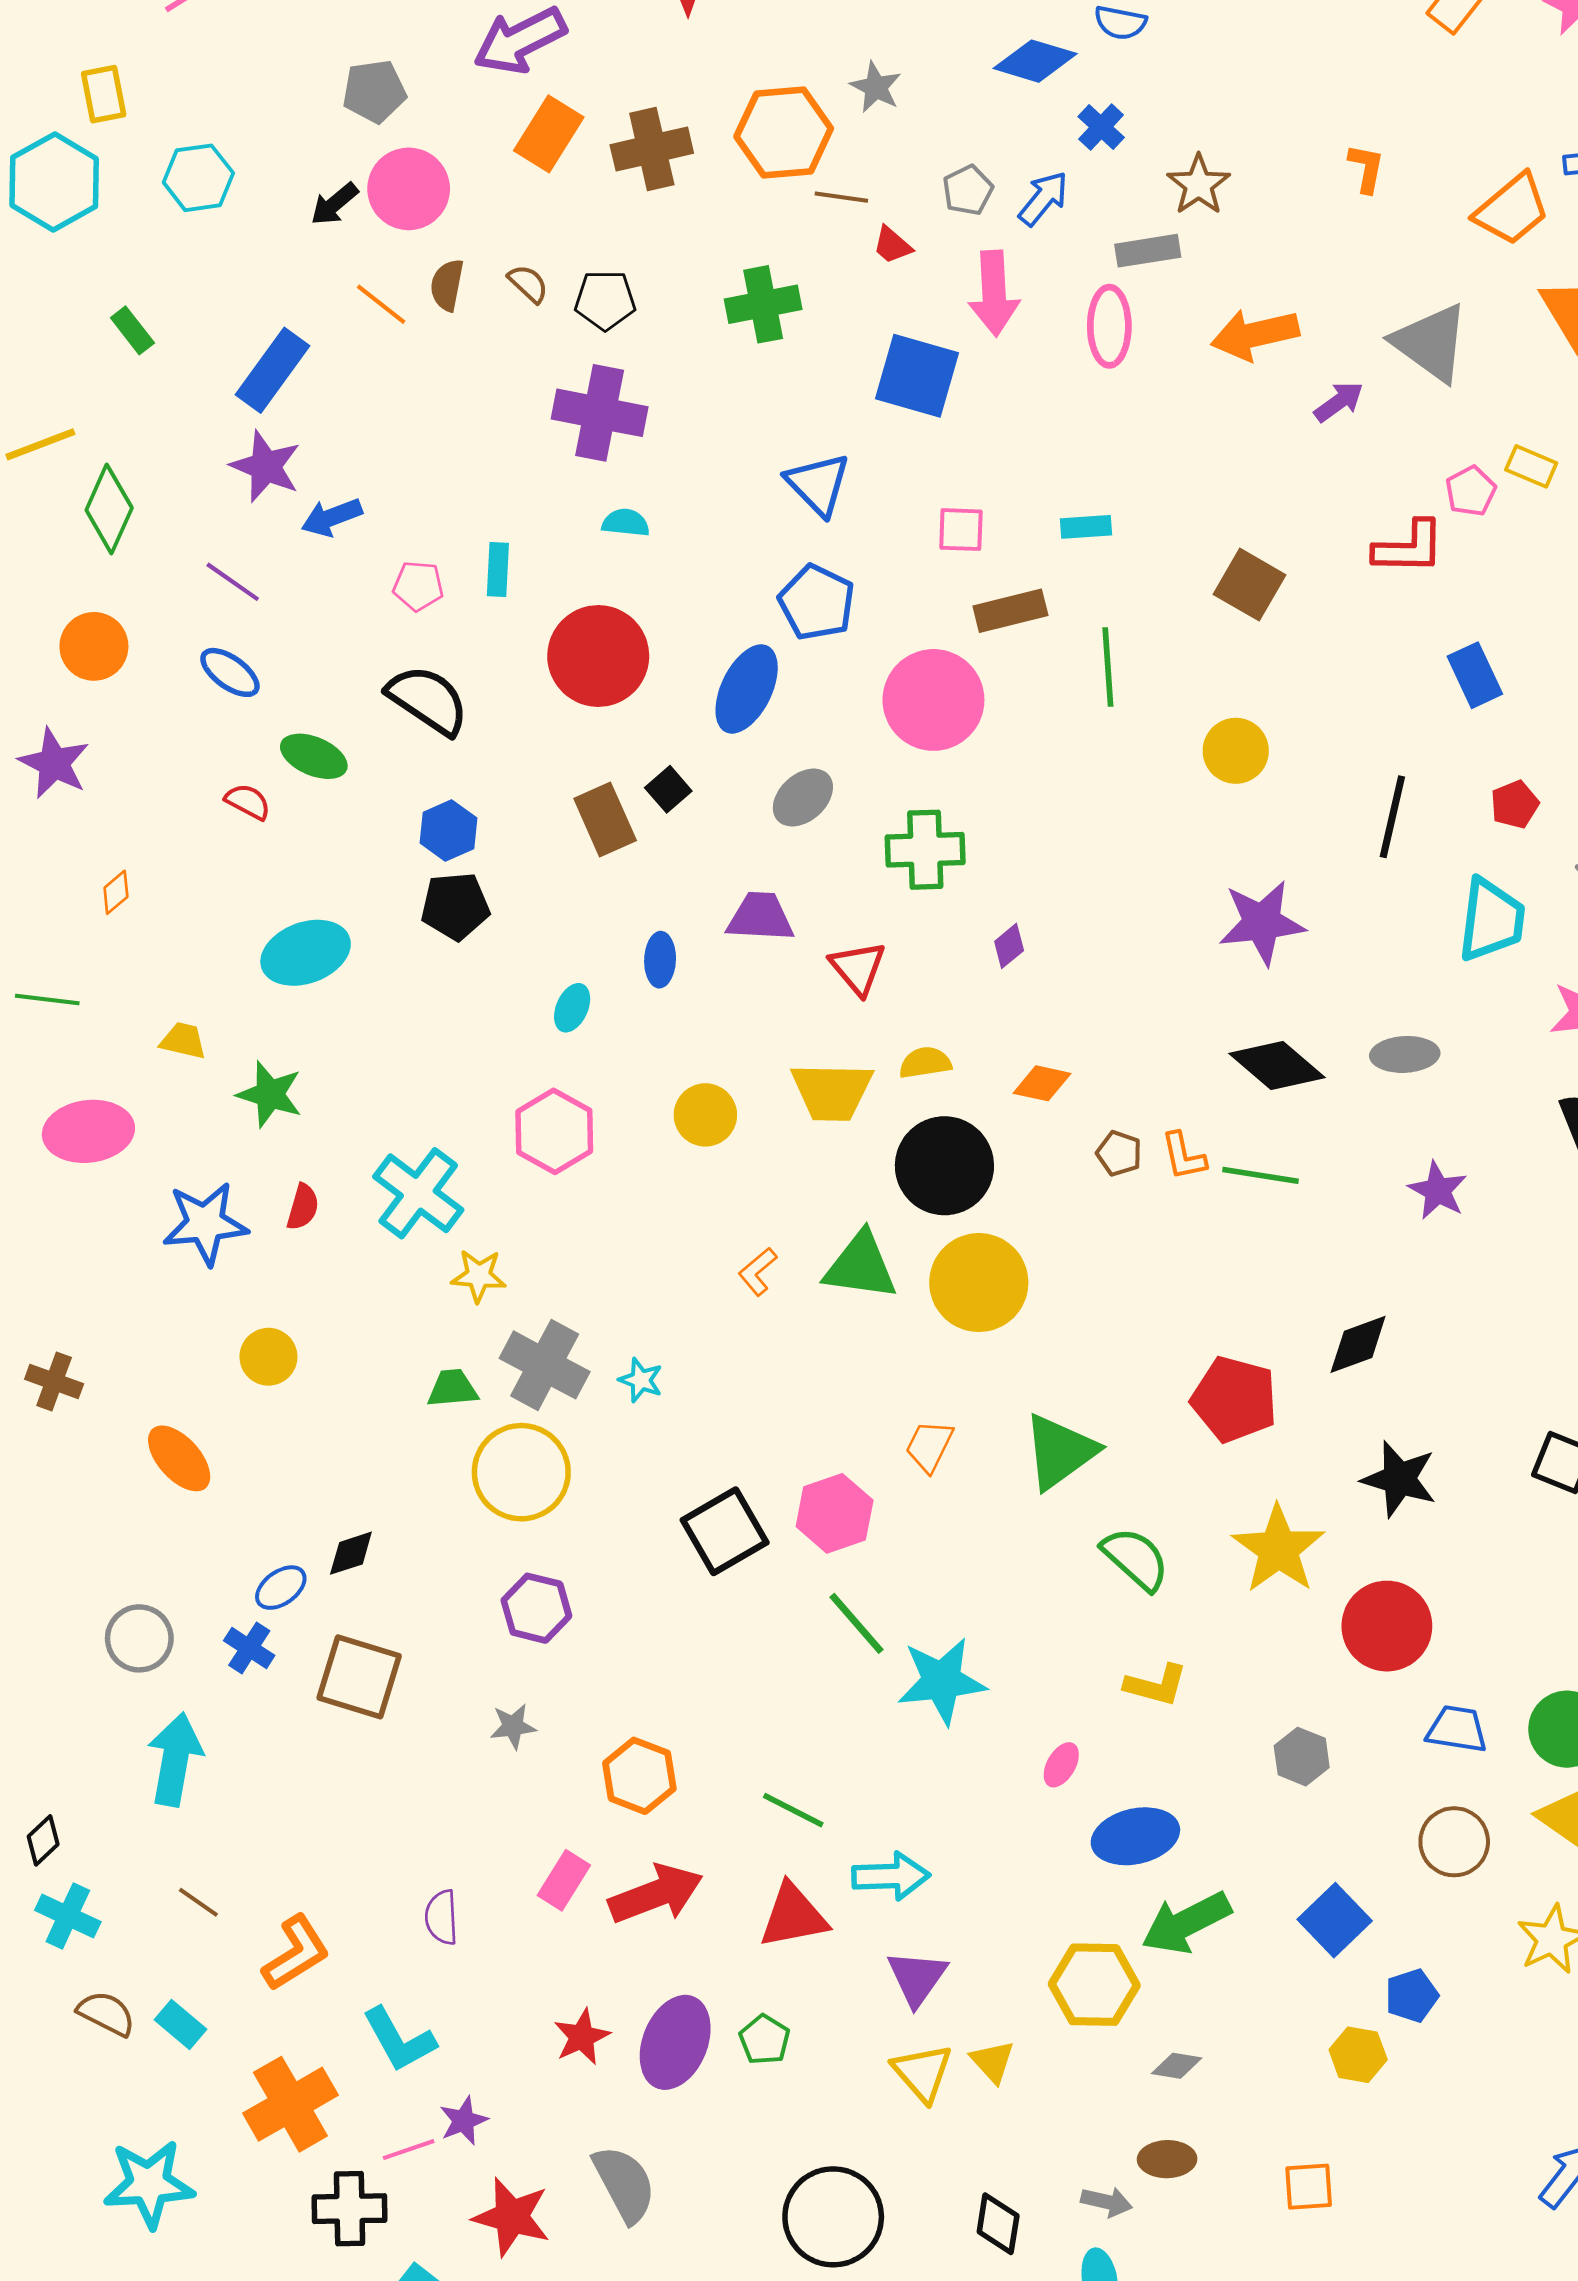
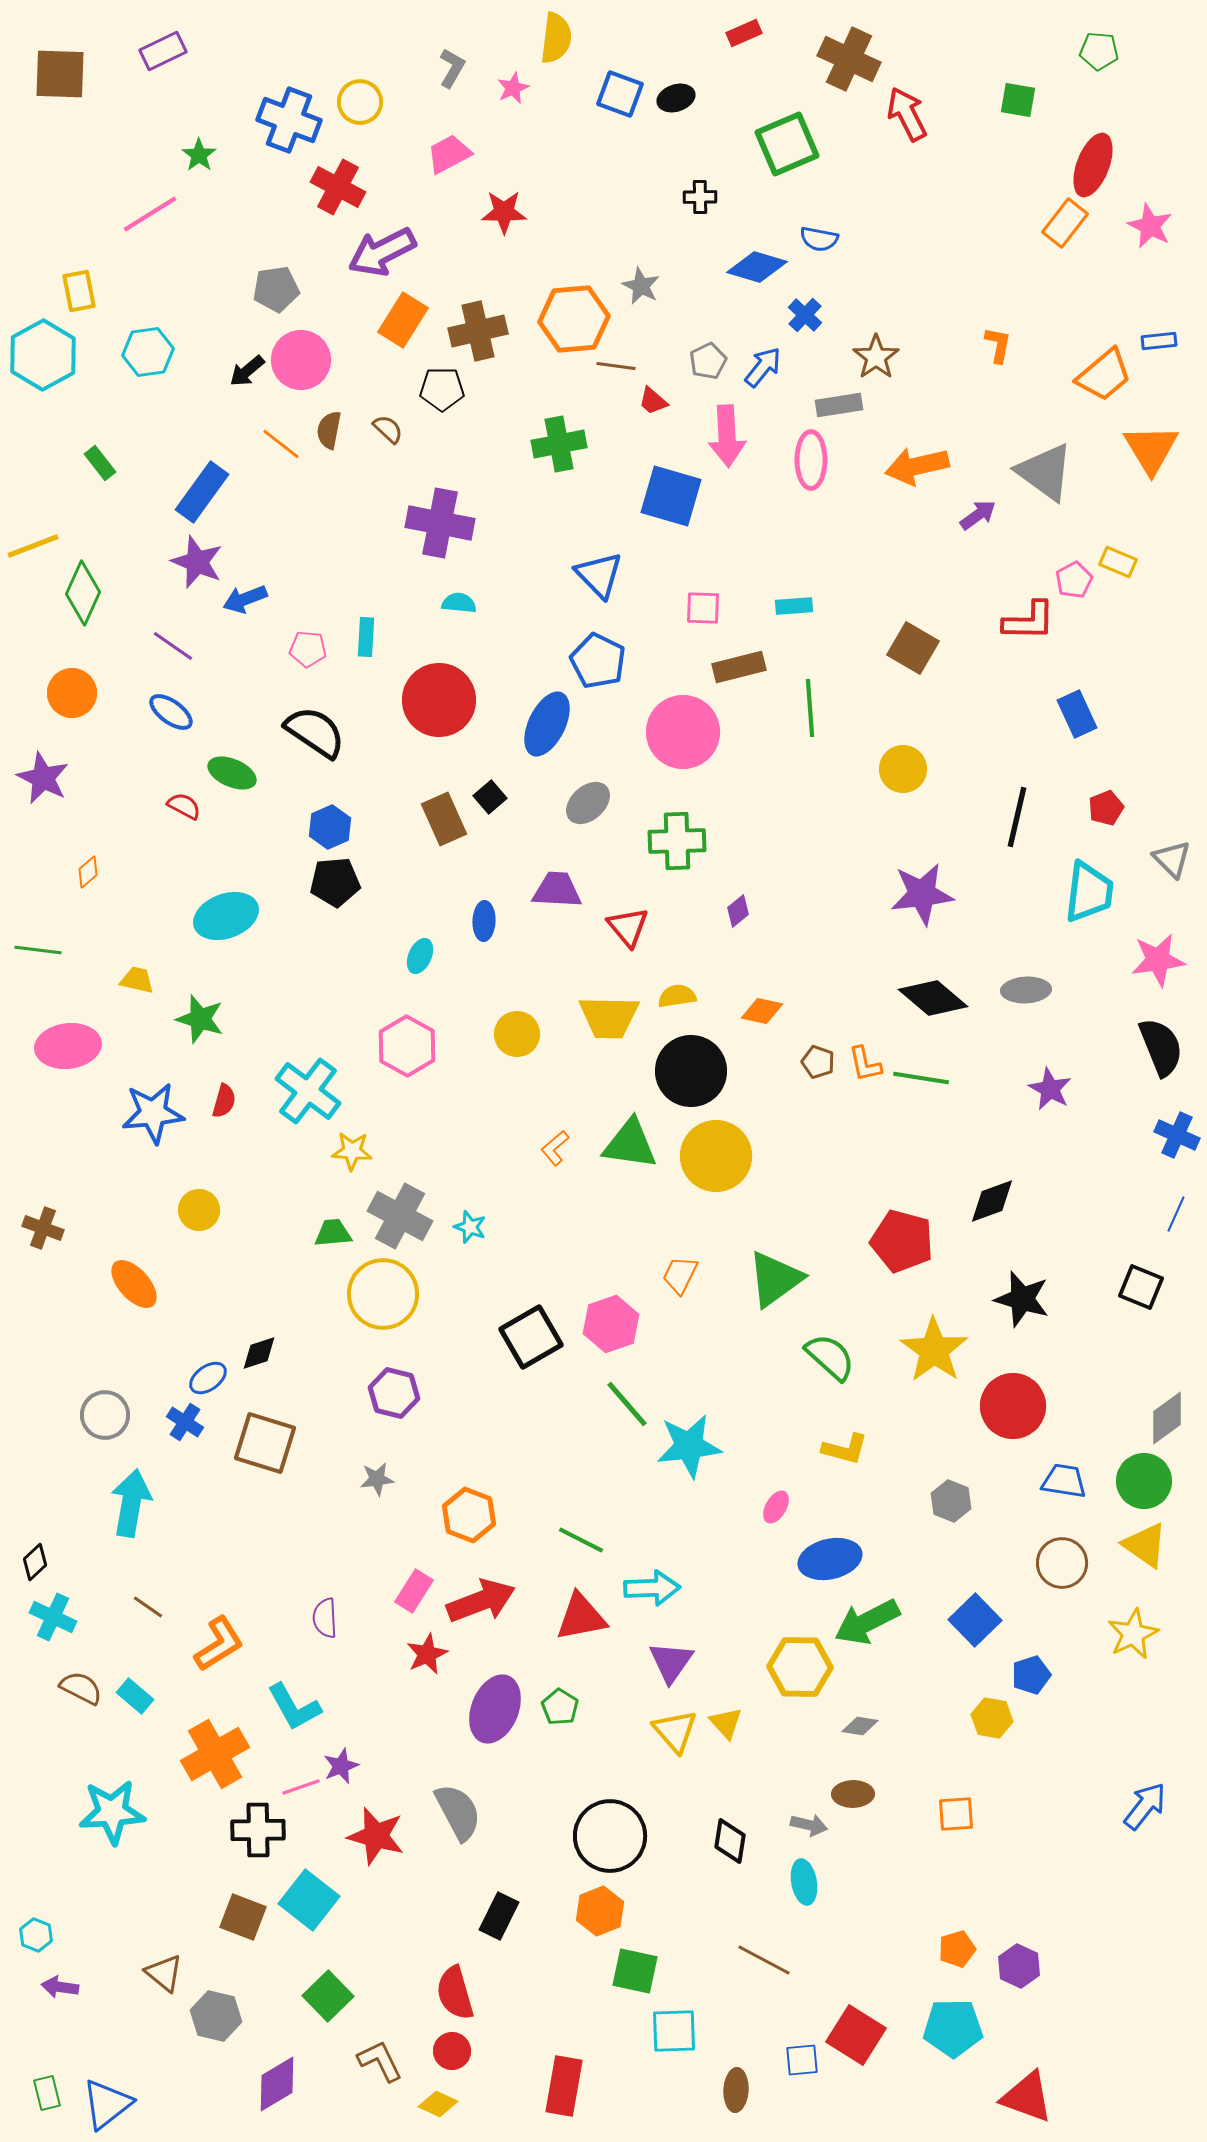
black pentagon: (605, 300) -> (442, 389), moved
red star: (582, 2037) -> (427, 1654), moved

